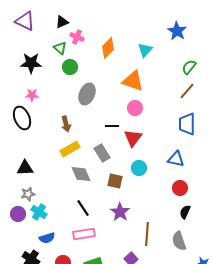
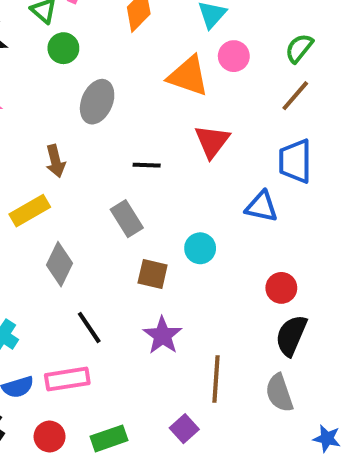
pink circle: (135, 108) -> (234, 56), moved
red triangle: (133, 138) -> (212, 141), moved
yellow rectangle: (70, 149) -> (30, 211), moved
blue triangle: (176, 159) -> (262, 207), moved
gray diamond: (81, 174) -> (59, 264), moved, turned 50
black semicircle: (185, 212) -> (291, 335), size x1.5
pink rectangle: (84, 234) -> (67, 379), moved

